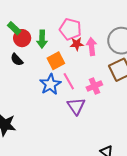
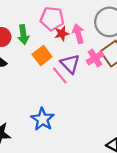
blue star: (50, 84) -> (42, 119), moved
pink cross: (94, 86) -> (95, 58), moved
purple triangle: (76, 106) -> (70, 64), moved

